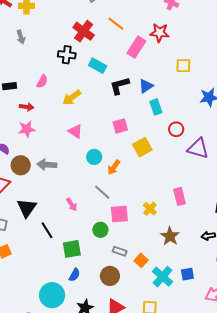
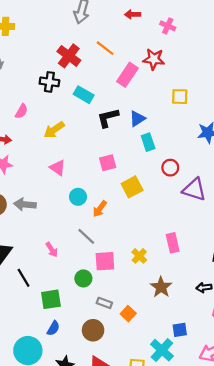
cyan cross: (163, 277) -> (162, 350), moved

